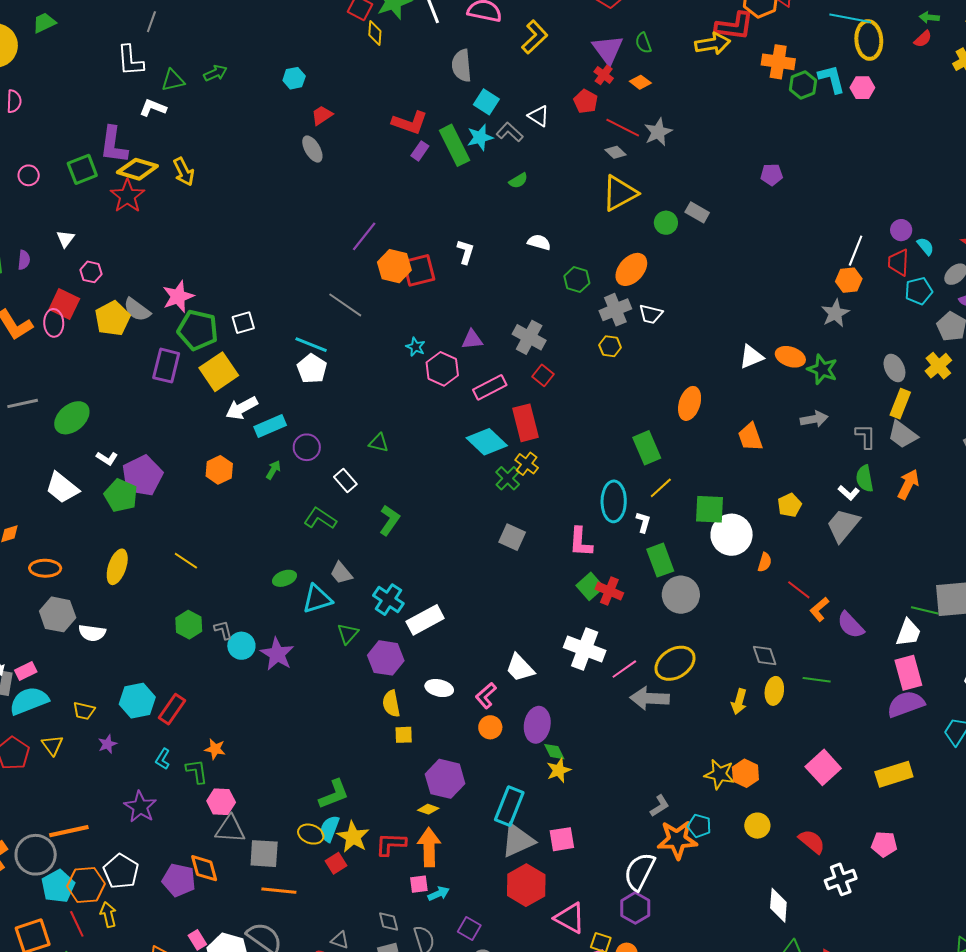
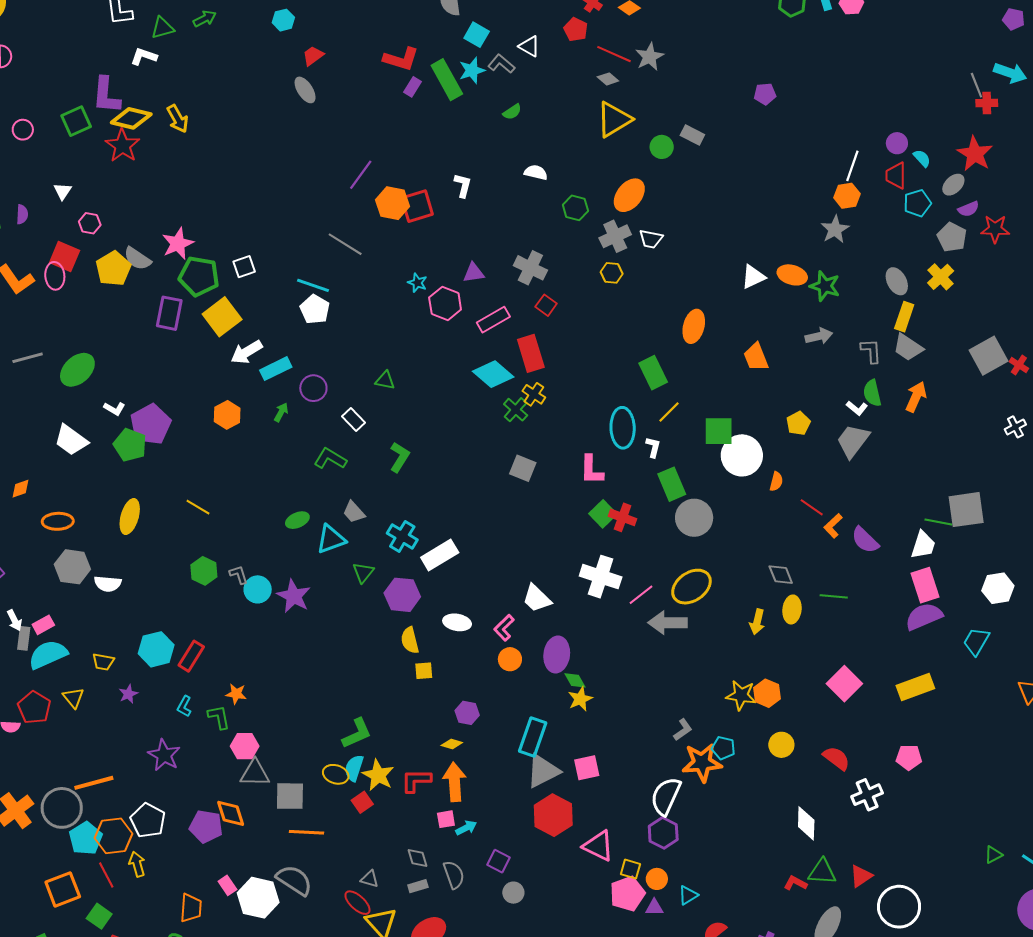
purple hexagon: (445, 779) -> (467, 713), size x0.6

